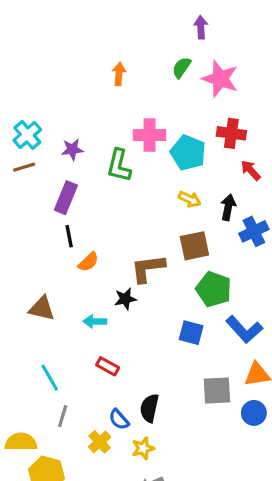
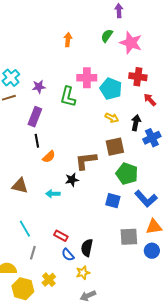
red rectangle: (108, 366) -> (61, 236), moved
yellow cross: (100, 442) -> (49, 280), moved

